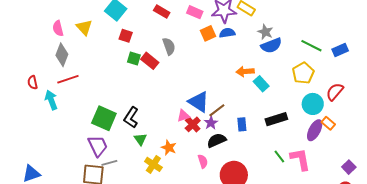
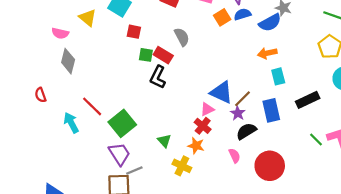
yellow triangle: (84, 27) -> (88, 18), moved
pink semicircle: (58, 28) -> (60, 33), turned -56
blue semicircle: (271, 45) -> (270, 23), moved
red line: (68, 79) -> (92, 106), moved, turned 70
cyan rectangle: (261, 84) -> (278, 76), moved, turned 35
cyan arrow: (51, 100) -> (71, 123), moved
black L-shape: (131, 117) -> (158, 77), moved
green square: (104, 118) -> (122, 123), turned 35
red cross: (193, 124) -> (203, 126), moved
blue rectangle: (242, 124) -> (271, 110), size x1.5

